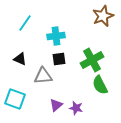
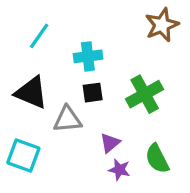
black triangle: (20, 59) -> (31, 93), size x1.6
green semicircle: (100, 85) -> (157, 159), moved
purple triangle: (56, 105) -> (110, 143), moved

